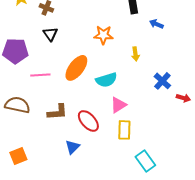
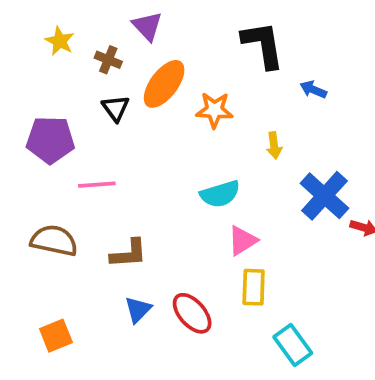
orange ellipse: (76, 68) -> (164, 84), moved
blue cross: (162, 81) -> (324, 196), size x1.5
red ellipse: (88, 121) -> (192, 313), moved
blue triangle: (72, 147) -> (138, 310), moved

